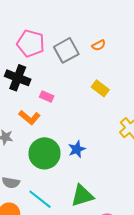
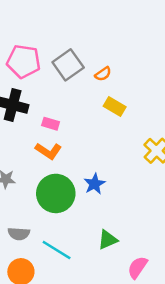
orange semicircle: (99, 45) -> (103, 74), moved
orange L-shape: (29, 118) -> (48, 151), moved
green triangle: (82, 196) -> (108, 240), size x0.7

